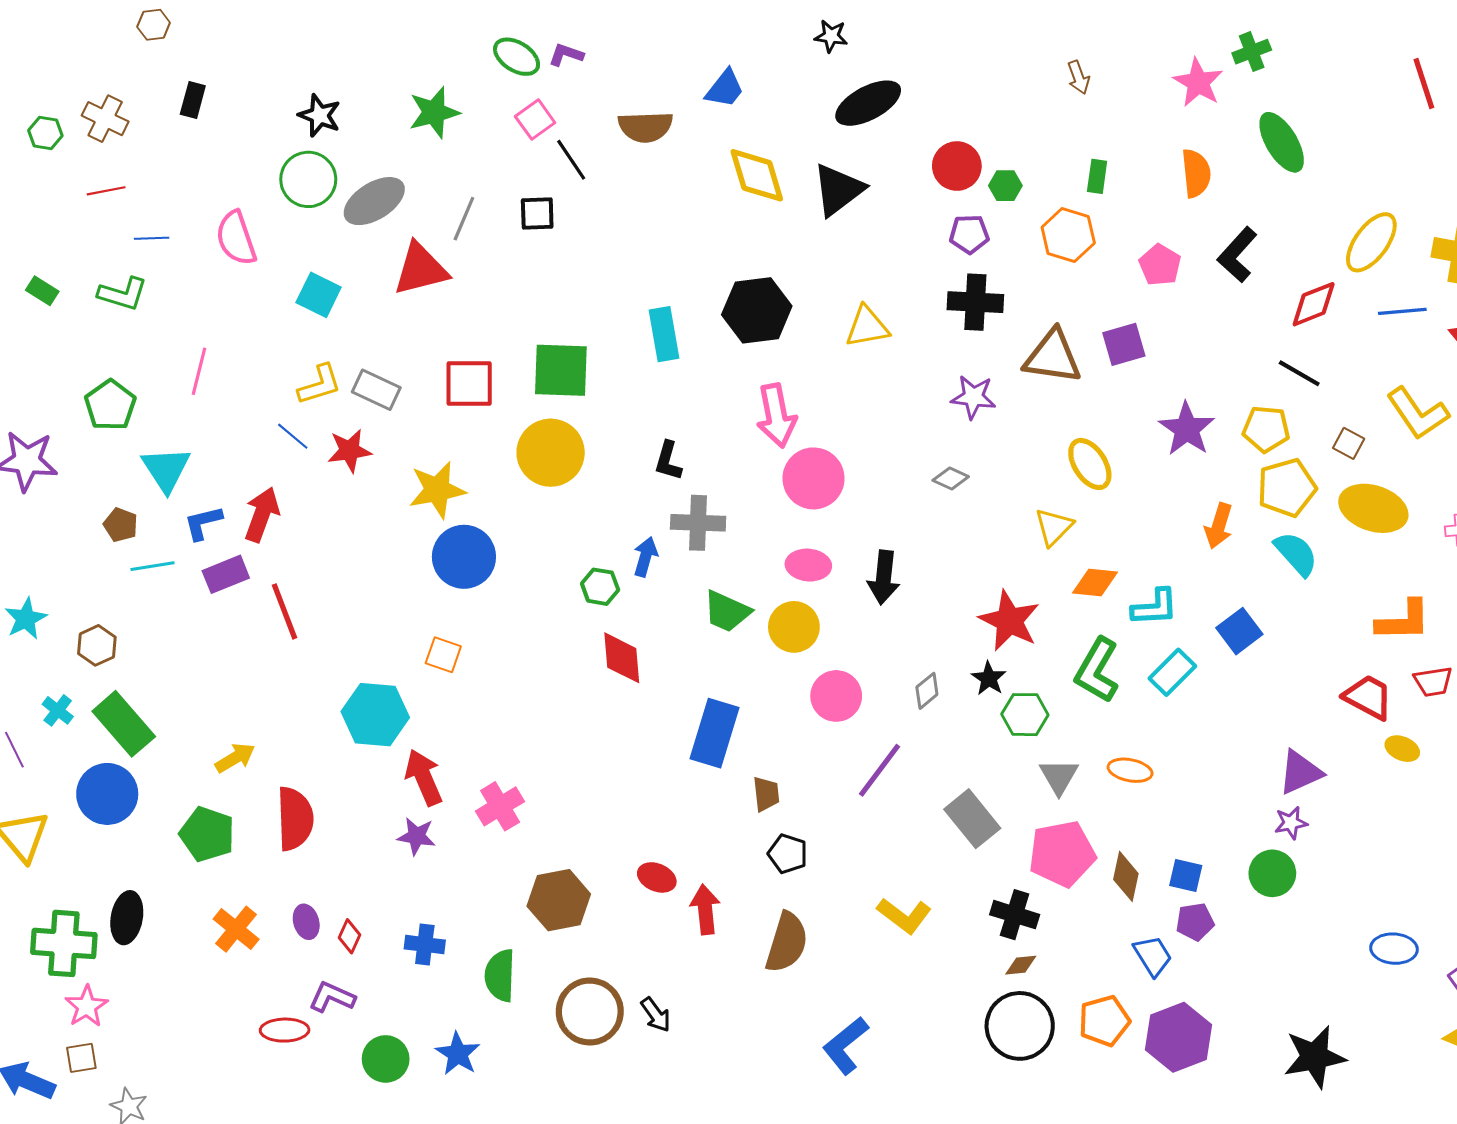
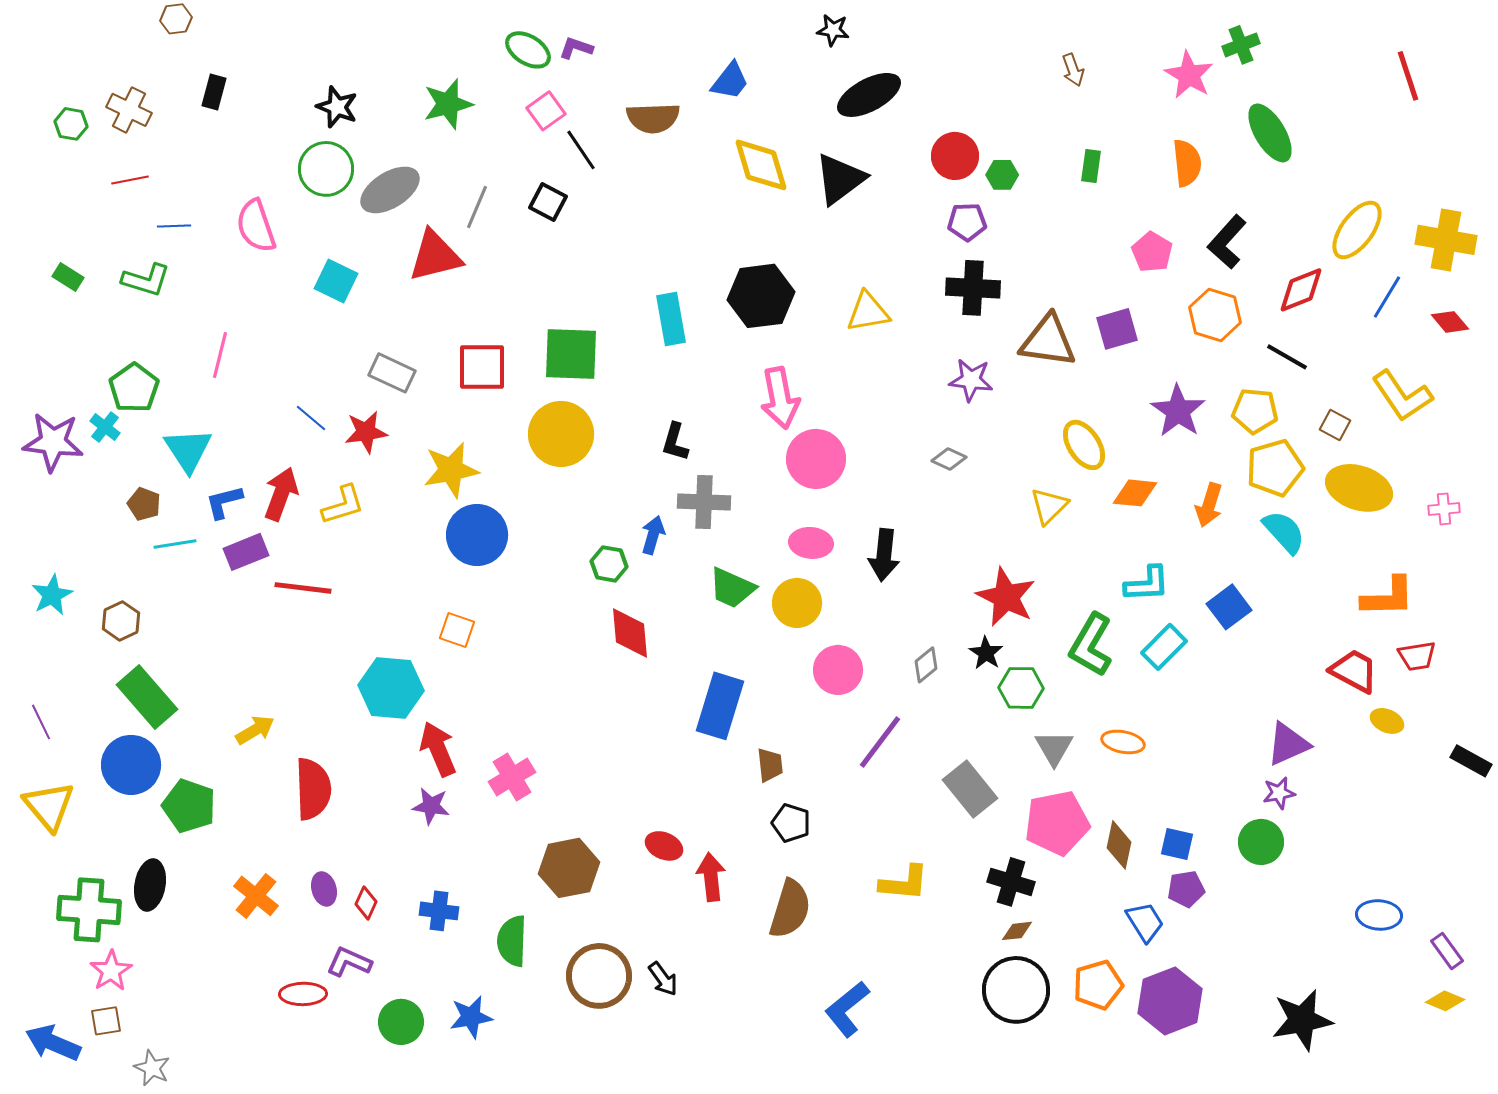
black square: (537, 213) -> (548, 202), turned 30
orange hexagon: (1068, 235) -> (1215, 315), moved
blue line: (1402, 311) -> (1387, 297), turned -54
yellow L-shape: (320, 385) -> (343, 505), moved
orange diamond: (1095, 583) -> (1135, 493), moved
red line: (285, 611) -> (303, 588), turned -62
cyan cross: (58, 710) -> (105, 427), moved
green pentagon: (207, 834) -> (189, 806), moved
yellow L-shape: (904, 916) -> (904, 883), turned -32
blue star: (458, 1054) -> (471, 1017), turned 30

